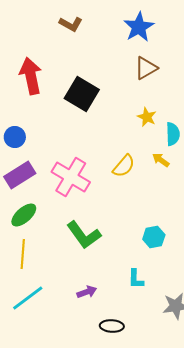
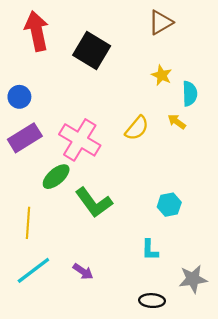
green ellipse: (24, 215) -> (56, 177), moved
purple arrow: (87, 292) -> (83, 271), moved, turned 54
black ellipse: (112, 326) -> (152, 301), moved

